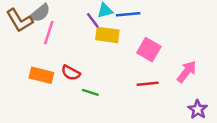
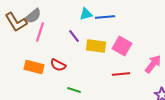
purple line: (93, 20) -> (74, 36), moved
yellow rectangle: (107, 35) -> (96, 46), moved
green line: (90, 92) -> (74, 90), moved

